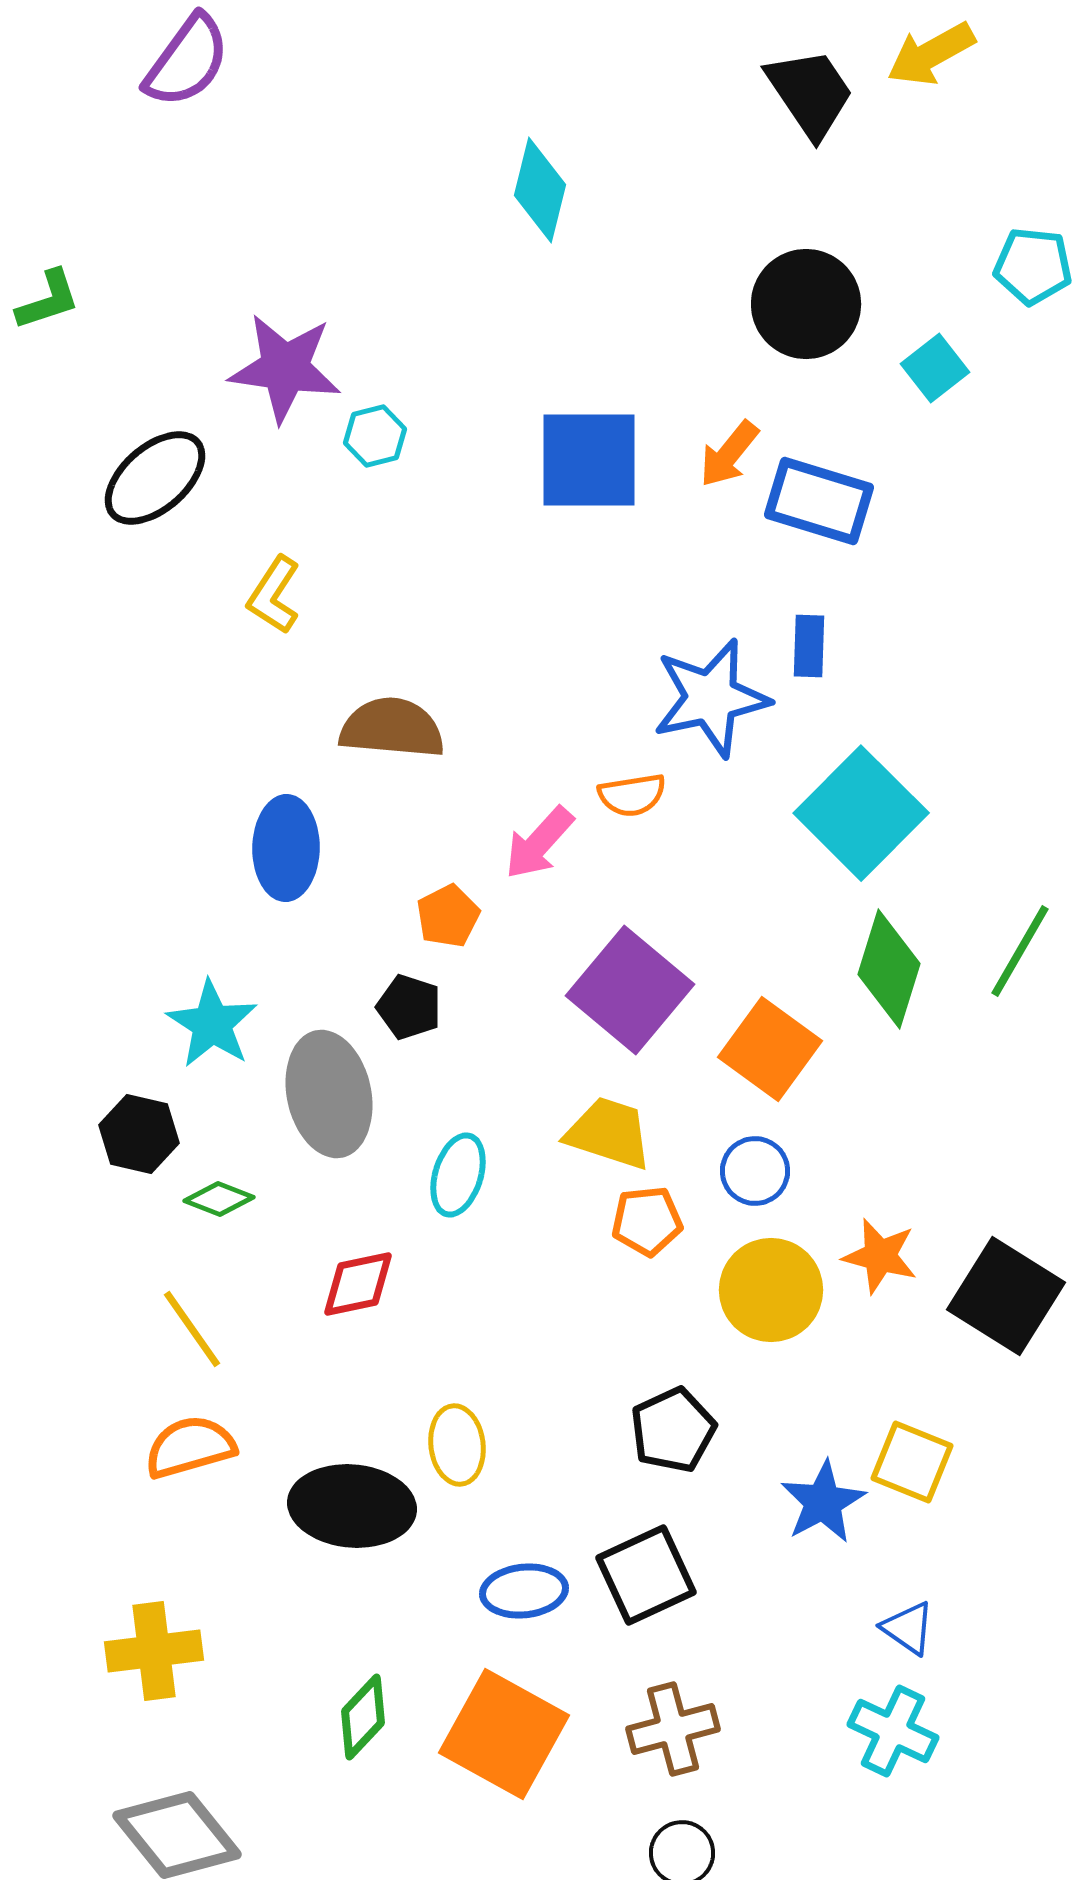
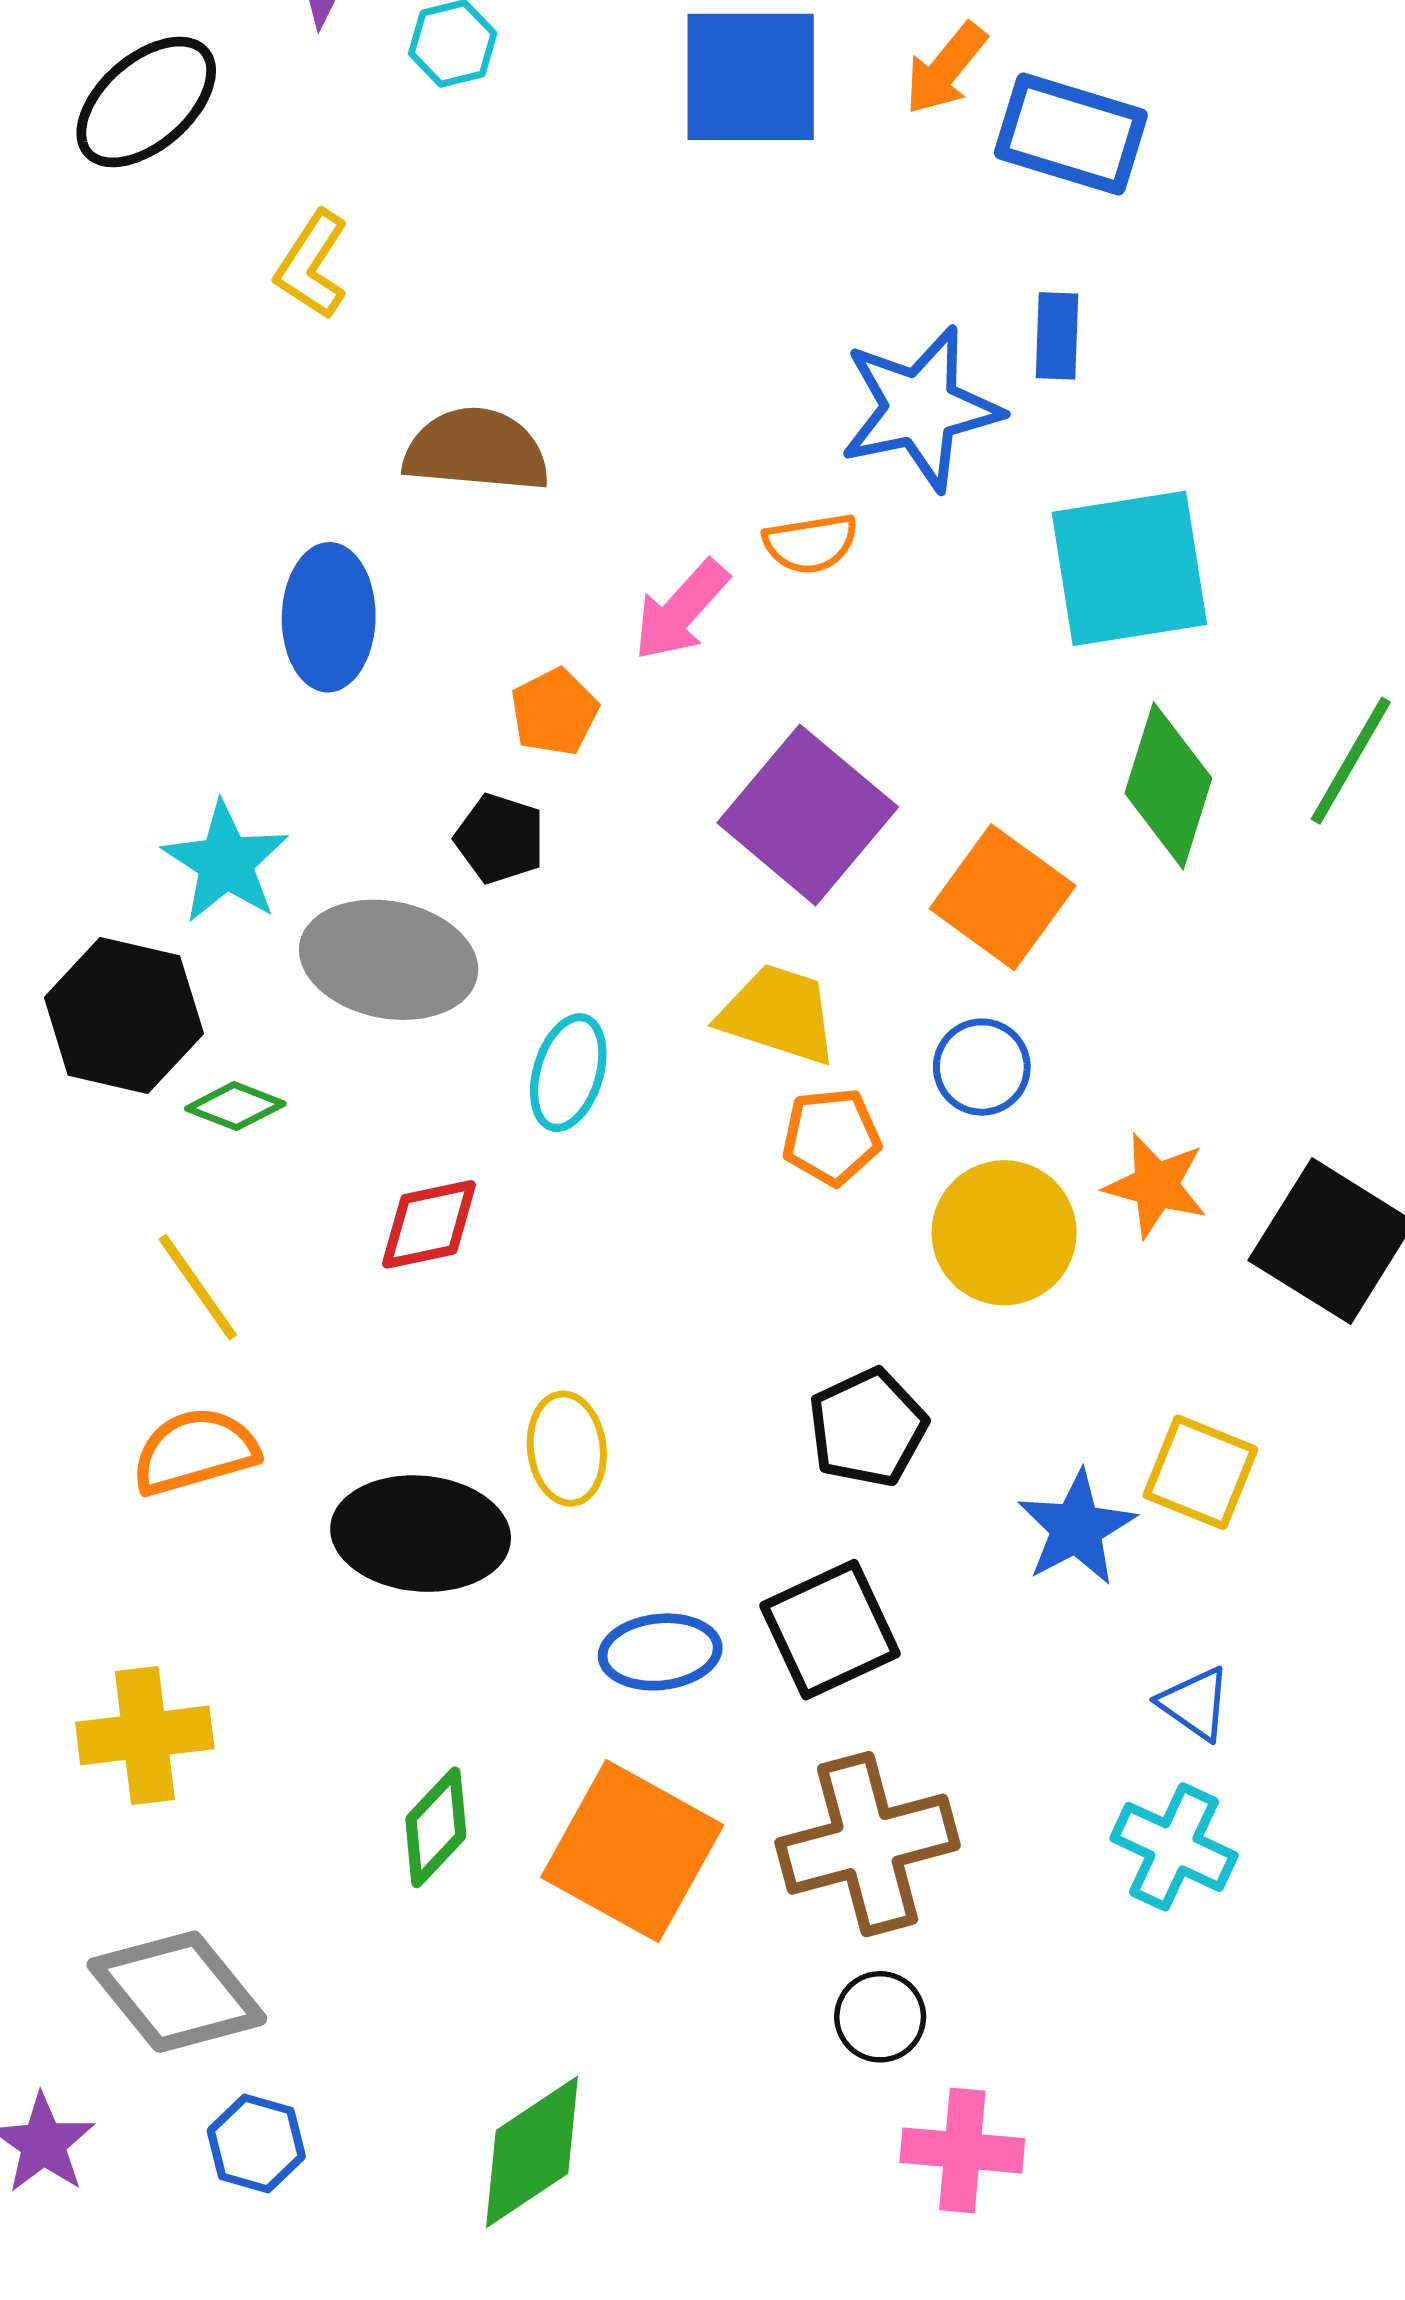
cyan square: (861, 813) -> (1129, 568), turned 36
gray ellipse: (329, 1094) -> (389, 960), turned -67
black hexagon: (139, 1134) -> (124, 1016), size x1.4
brown cross: (673, 1729) -> (868, 1844), size x1.4

